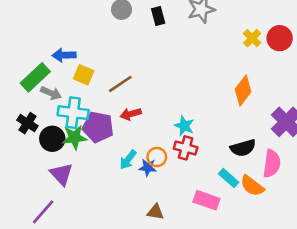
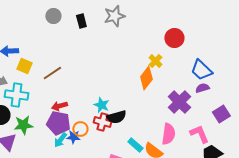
yellow cross: (252, 38) -> (155, 61), moved
red arrow: (131, 114) -> (59, 106), moved
purple pentagon: (98, 127) -> (58, 123), moved
green star: (74, 137) -> (23, 125), moved
black semicircle: (243, 148) -> (116, 117), moved
cyan arrow: (128, 160) -> (60, 140), moved

